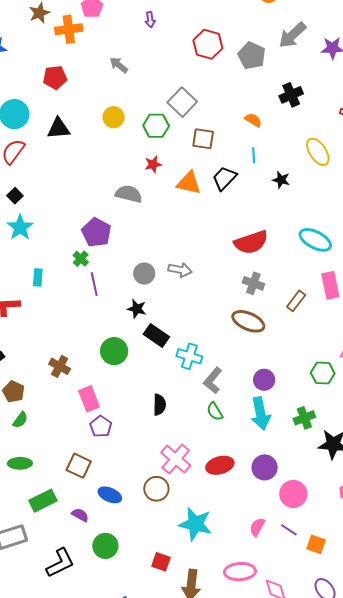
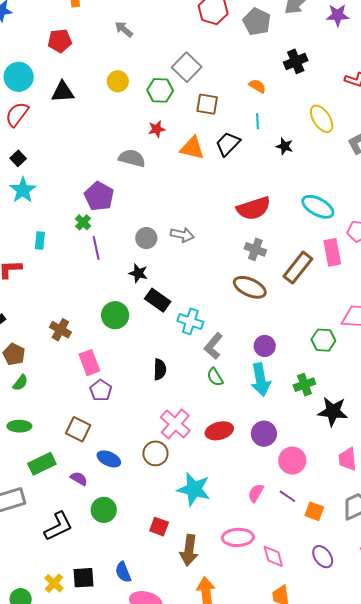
brown rectangle: (296, 301) -> (298, 268), size x1.5

